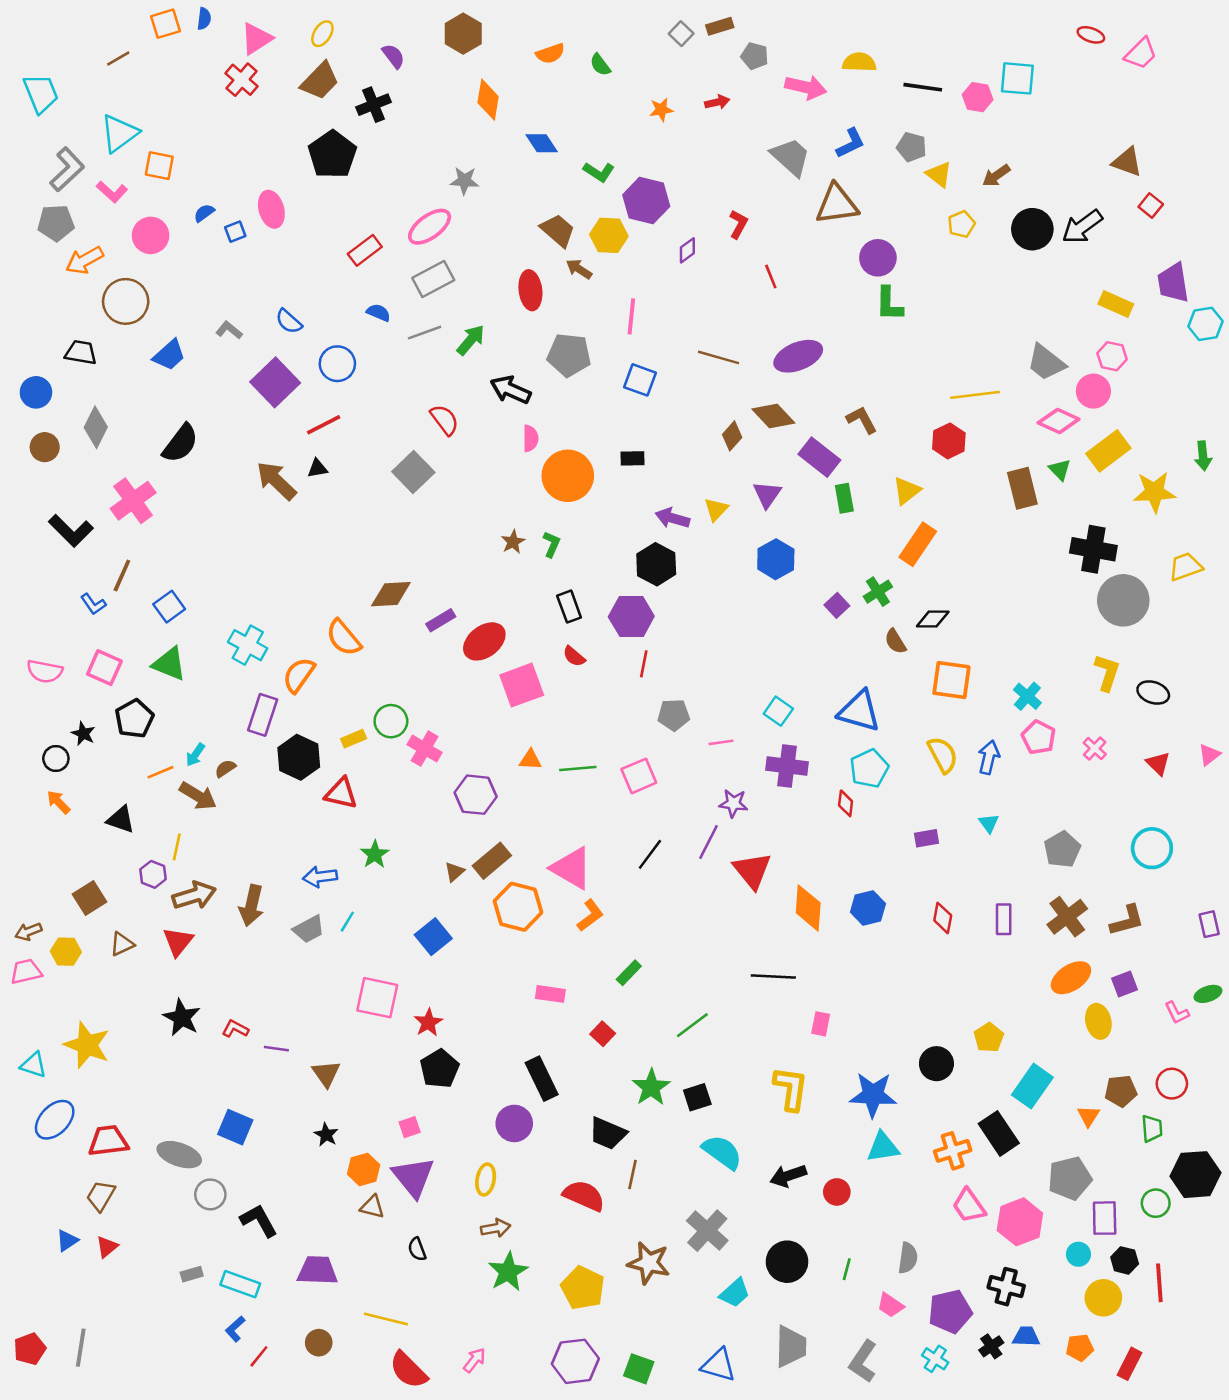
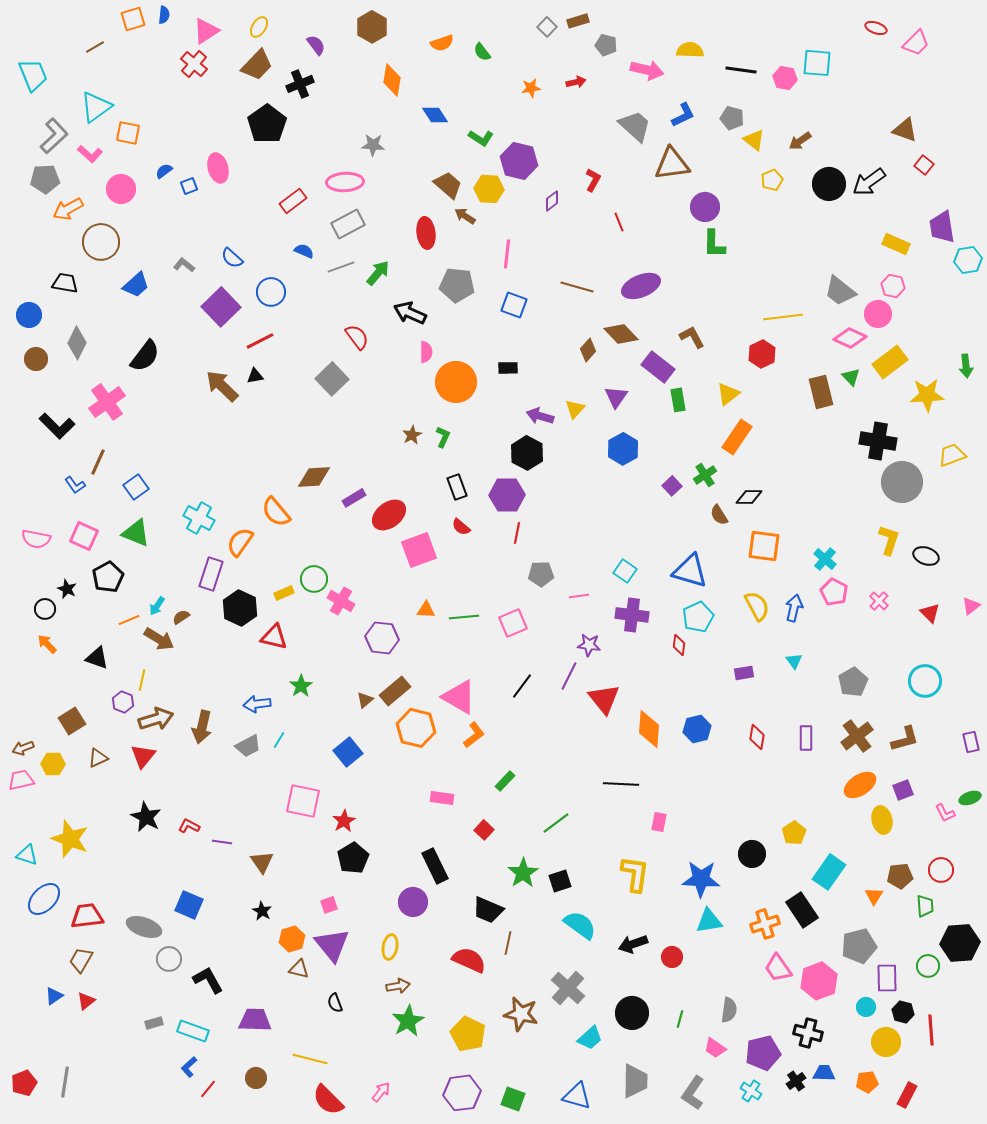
pink ellipse: (430, 227) -> (345, 182), turned 33

